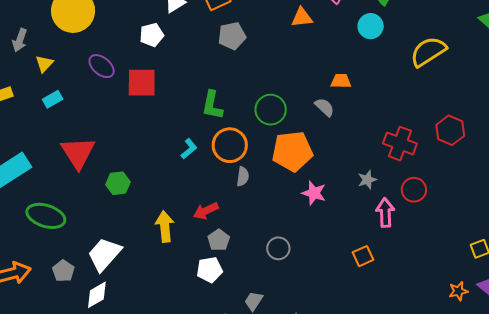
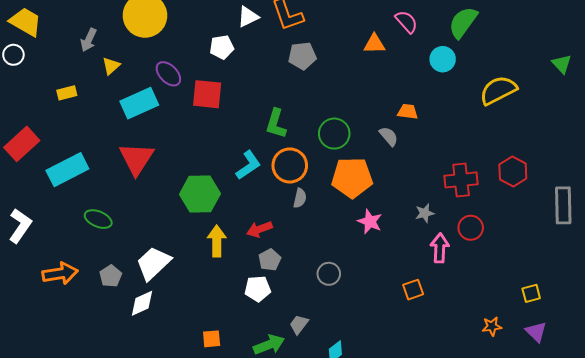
cyan rectangle: (53, 99) -> (139, 103), moved, size x1.8
red cross: (400, 144) -> (461, 180), turned -32
cyan L-shape: (189, 149) -> (248, 165), size x1.4
green hexagon: (118, 183) -> (200, 194), moved, size x1.6
green ellipse: (46, 216) -> (98, 219), size x0.7
orange star: (458, 291) -> (492, 326), moved

